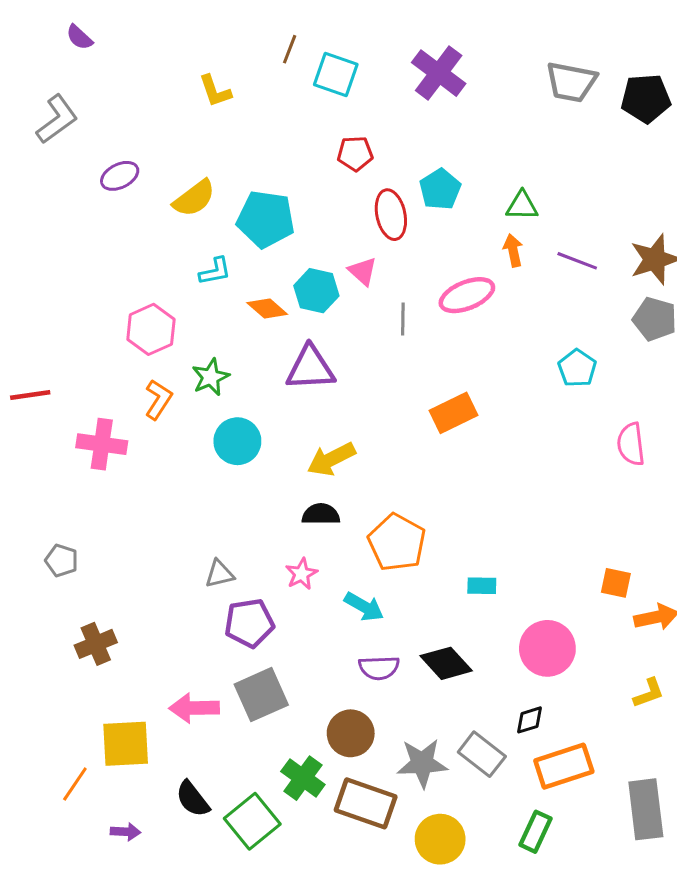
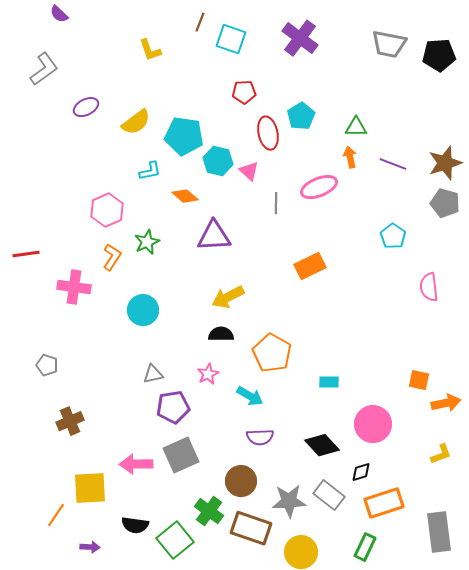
cyan hexagon: (316, 291) -> (218, 161), moved
cyan circle: (237, 441) -> (143, 310), moved
black diamond: (446, 663) -> (322, 445), moved
black semicircle: (193, 799) -> (135, 525), turned -44

